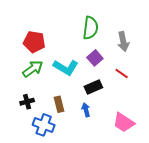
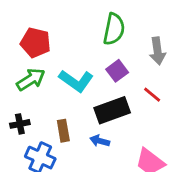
black rectangle: (93, 87) -> (112, 110), size x1.4
blue arrow: (86, 110) -> (100, 141), turned -64

